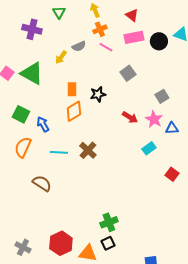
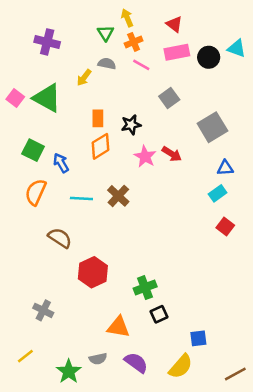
green triangle: (59, 12) -> (106, 33), moved
gray semicircle: (79, 46) -> (107, 64), turned -144
gray square: (162, 96) -> (212, 127), size x1.6
pink star: (154, 119) -> (145, 156), moved
cyan rectangle: (149, 148) -> (218, 193), moved
red hexagon: (61, 243) -> (93, 272), moved
black square: (108, 243) -> (159, 314), moved
gray cross: (23, 247) -> (43, 310), moved

